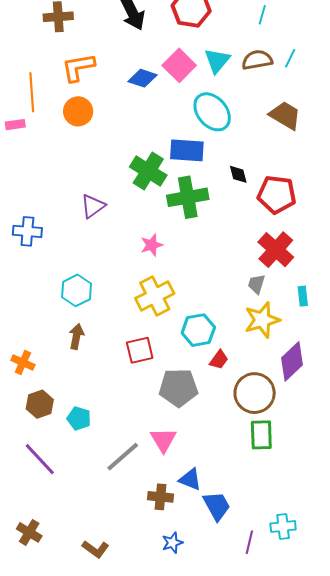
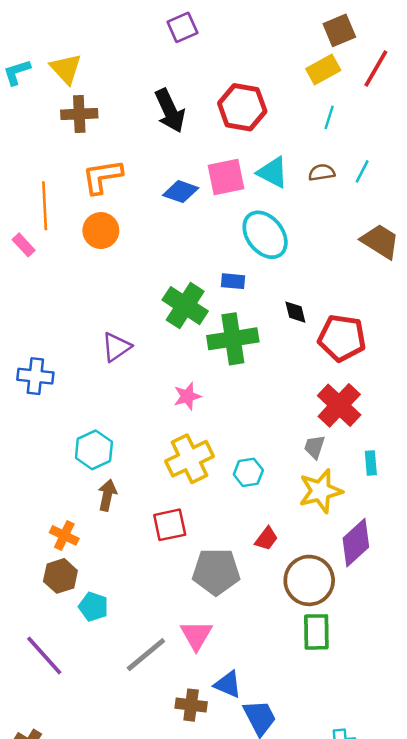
brown semicircle: (257, 60) -> (322, 172), size x0.7
cyan triangle: (217, 61) -> (273, 172), turned -44
pink square: (179, 65) -> (226, 177), turned 32
brown trapezoid: (285, 115) -> (380, 241), moved
pink rectangle: (15, 125) -> (24, 245), turned 54
blue rectangle: (187, 150) -> (233, 281), size x0.6
cyan hexagon: (198, 330) -> (248, 472), moved, size x0.7
brown arrow: (76, 336) -> (107, 495), moved
orange cross: (23, 362) -> (64, 535), moved
brown hexagon: (40, 404) -> (60, 576), moved

